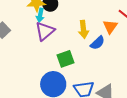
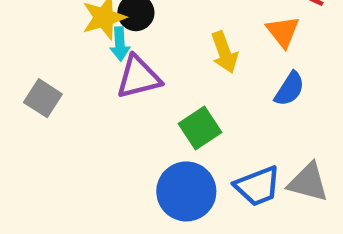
purple triangle: (45, 31) -> (138, 77), turned 40
blue semicircle: (98, 43) -> (290, 89), moved

